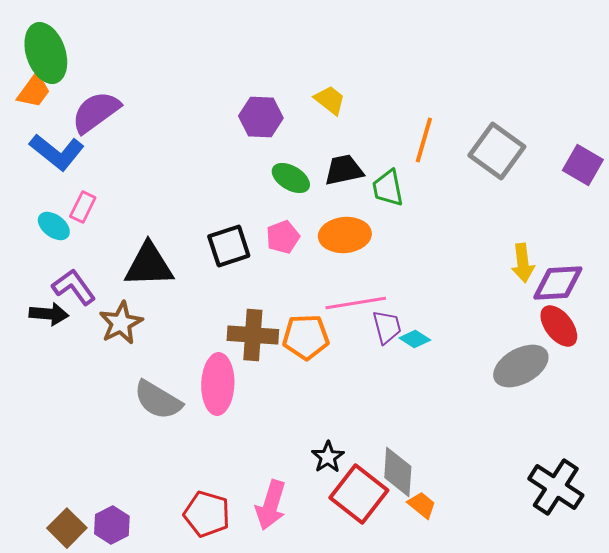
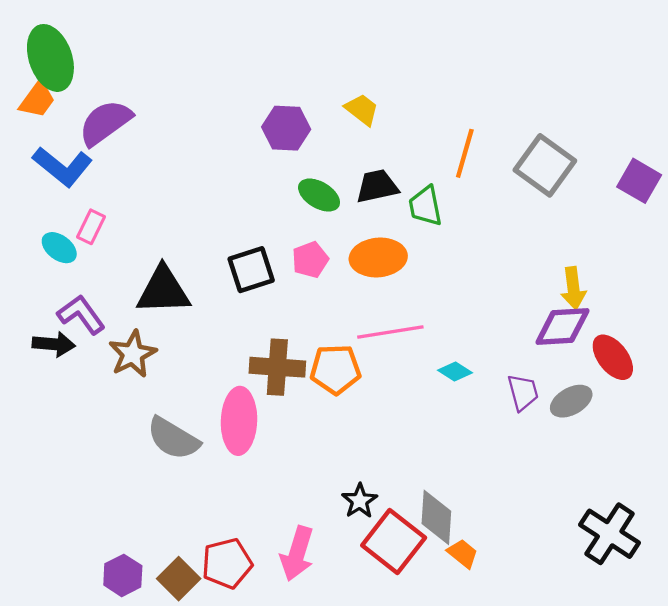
purple diamond: (558, 283) -> (562, 327), moved
purple trapezoid: (387, 327) -> (523, 392), moved
gray ellipse: (521, 366) -> (571, 401), size x0.7
red pentagon: (207, 514) -> (227, 563), turned -30
brown square: (67, 528) -> (179, 579), moved

